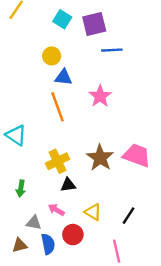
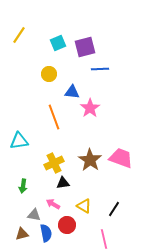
cyan square: (62, 19) -> (58, 43), turned 35
blue triangle: (63, 77) -> (72, 92), moved
cyan triangle: (16, 135) -> (19, 141), turned -42

